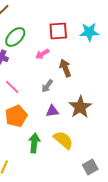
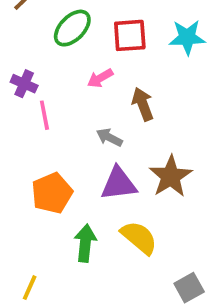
green ellipse: (15, 37) -> (72, 28), moved
gray arrow: (47, 86) -> (109, 137), turned 80
pink line: (12, 87) -> (44, 115), moved, turned 35
purple triangle: (52, 111) -> (119, 184), size x1.5

